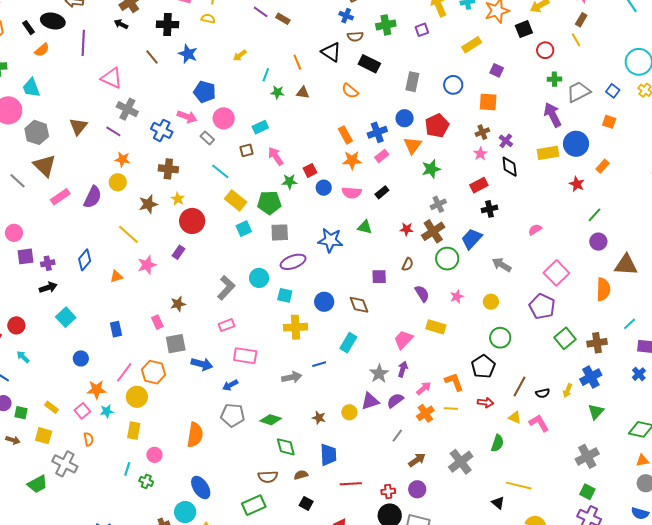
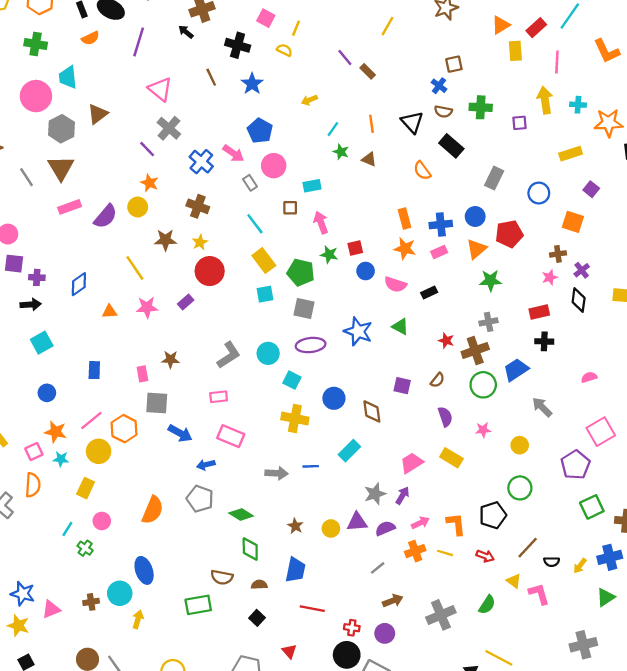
brown triangle: (78, 126) -> (98, 114), moved
orange semicircle: (89, 439) -> (33, 485), size x1.5

